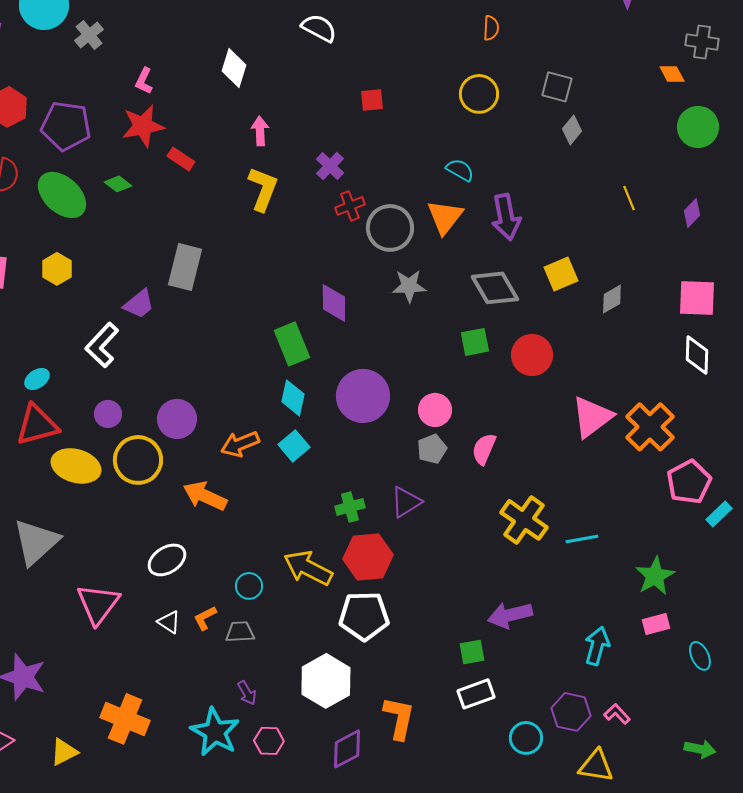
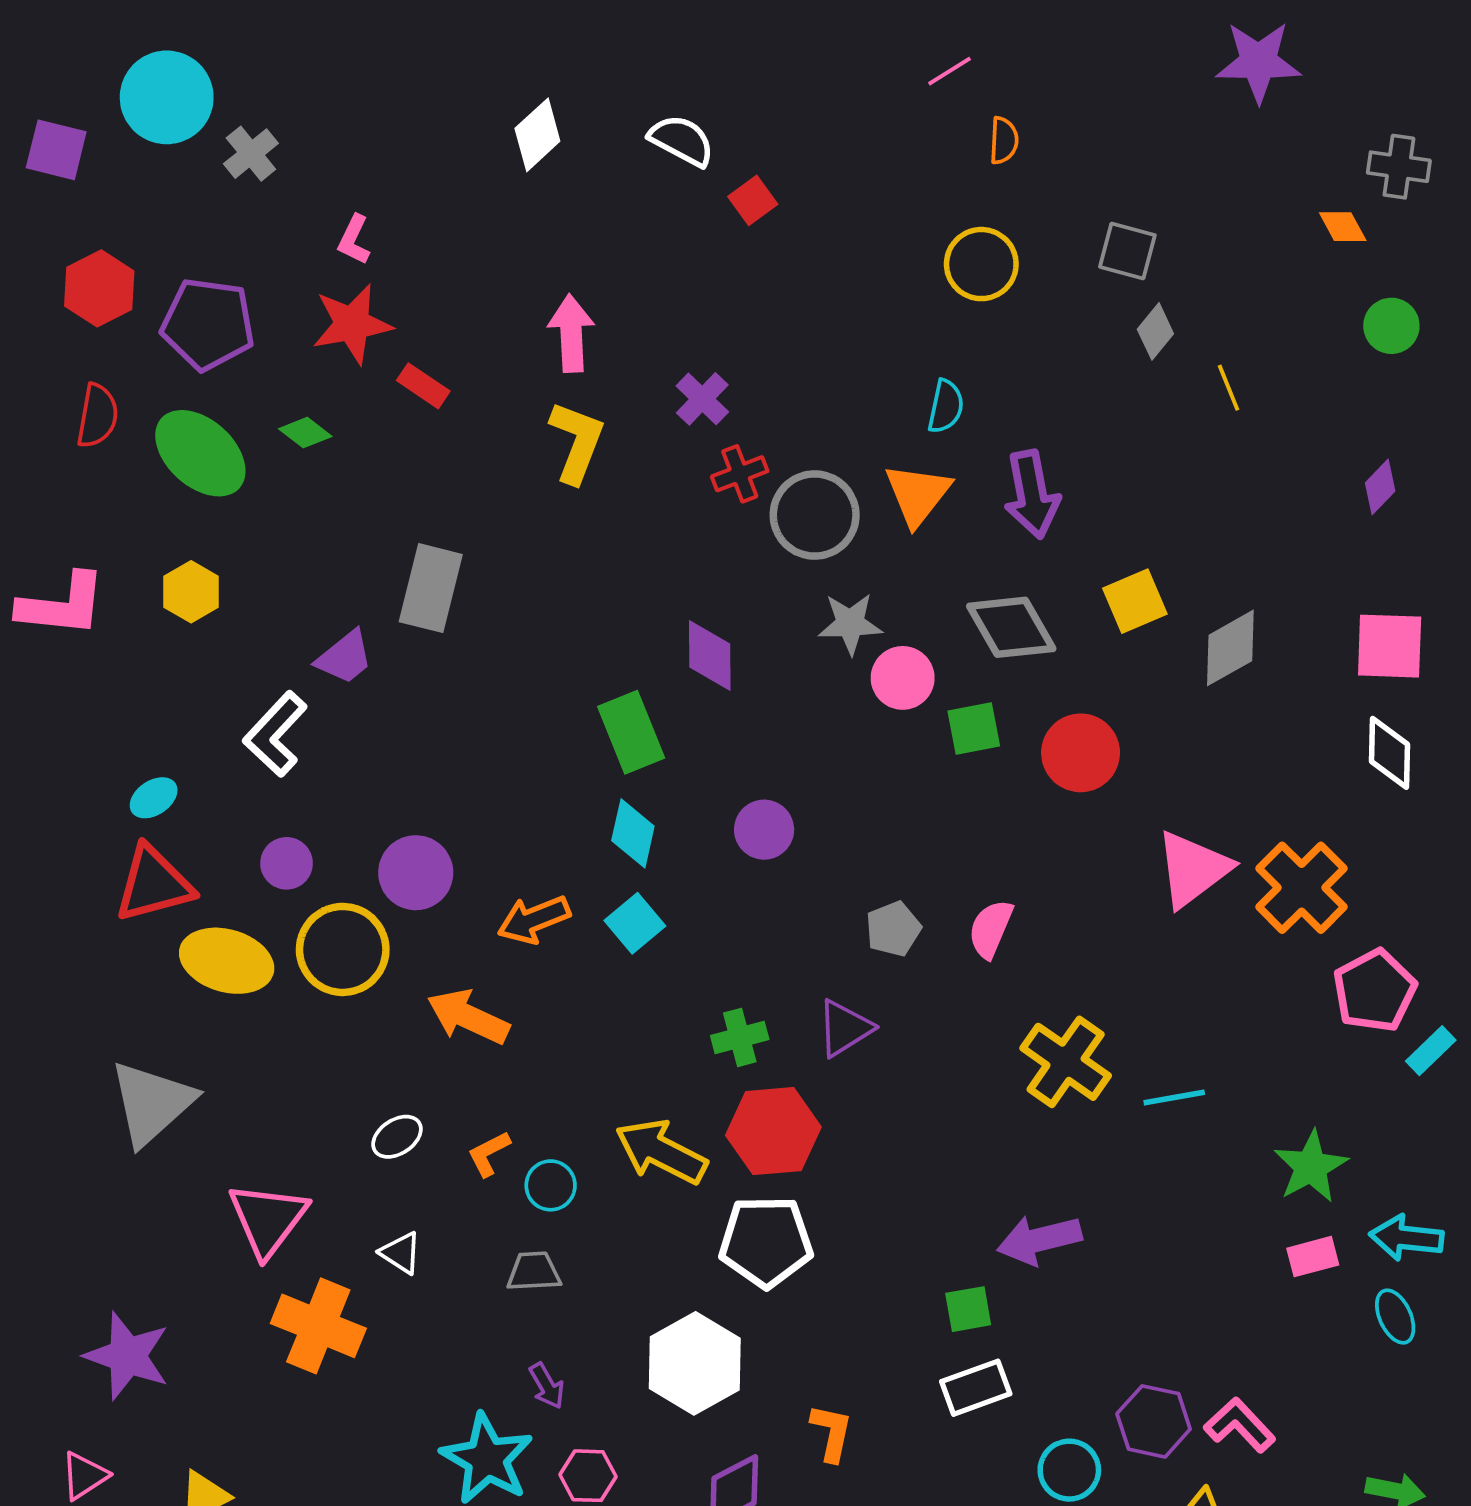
white diamond: (234, 68) -> (537, 135), moved, turned 30
red square: (372, 100) -> (753, 200), moved, turned -30
green circle: (698, 127) -> (1391, 326), size x0.7
pink arrow: (260, 131) -> (571, 333), size x1.4
cyan semicircle: (460, 170) -> (946, 406), turned 72
yellow line: (629, 198) -> (1228, 388), moved
gray diamond: (612, 299) -> (1230, 648), size x1.4
purple circle: (363, 396) -> (764, 830), size x0.6
pink circle: (435, 410) -> (903, 678), moved
white ellipse: (167, 560) -> (397, 1137), size x0.7
orange L-shape: (205, 618) -> (489, 1154), moved
cyan arrow: (597, 646) -> (1406, 1238), moved, turned -99
pink L-shape: (617, 714) -> (1240, 1425), size x1.4
orange L-shape: (399, 718) -> (831, 1433), size x0.7
orange cross: (125, 719) -> (318, 1326), moved

